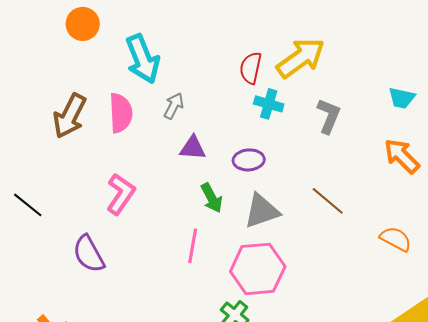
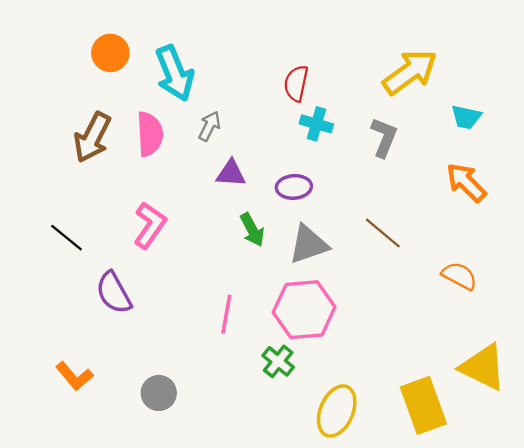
orange circle: (83, 24) -> (110, 53), moved
yellow arrow: (301, 58) -> (410, 72), moved
black line: (28, 205) -> (66, 238), moved
pink line: (193, 246) -> (226, 314), moved

